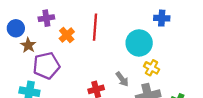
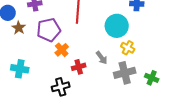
orange cross: (67, 35) -> (62, 50), moved
purple pentagon: (46, 66) -> (49, 30), moved

